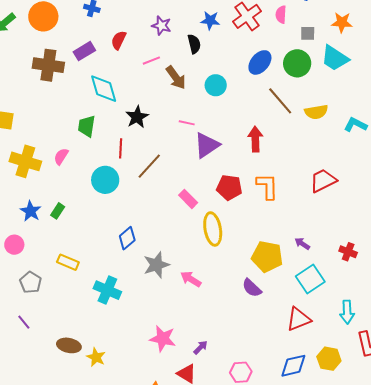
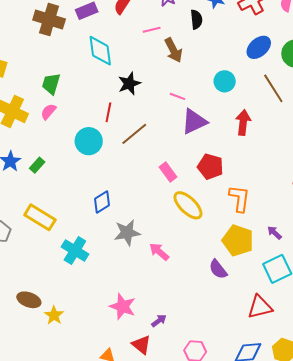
cyan circle: (216, 85) -> (225, 81), moved
green trapezoid: (87, 126) -> (51, 84), moved
orange L-shape: (267, 186) -> (239, 198), moved
yellow ellipse: (213, 229) -> (188, 205), turned -44
yellow rectangle: (68, 262) -> (40, 217), size x1.4

